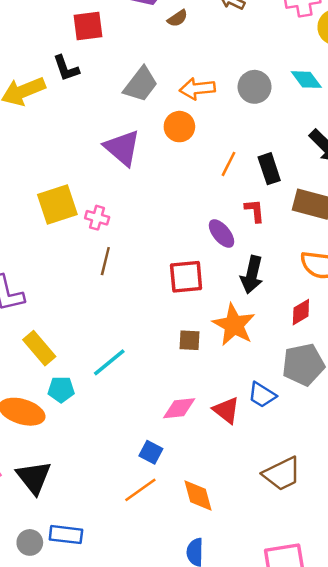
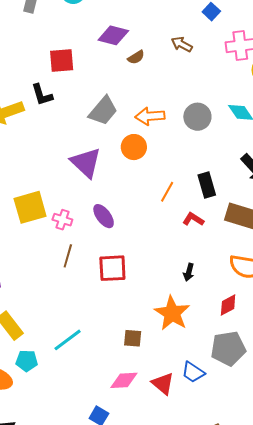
orange line: (228, 164) -> (167, 192), moved
red L-shape: (255, 211) -> (193, 219), turned -55
purple ellipse: (222, 234) -> (104, 216), moved
black arrow: (252, 275) -> (189, 272), size x0.6
red square: (186, 277) -> (112, 268), moved
brown square: (190, 340) -> (133, 338), moved

